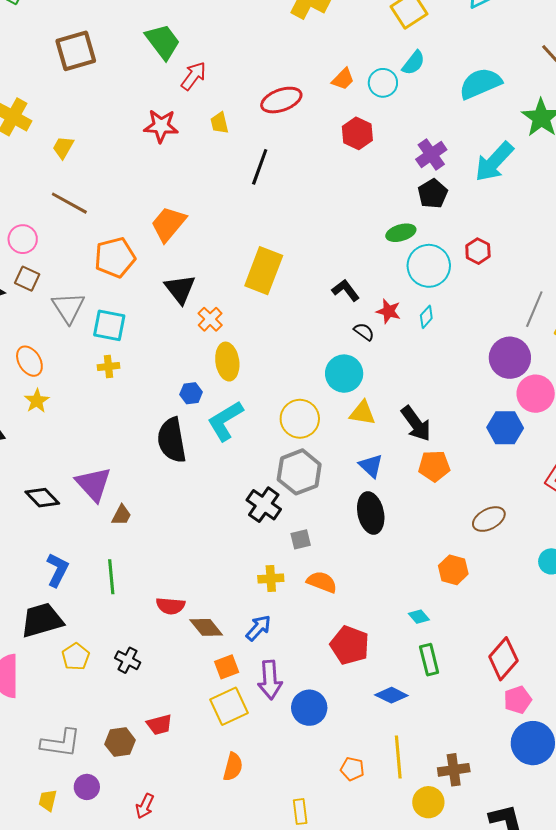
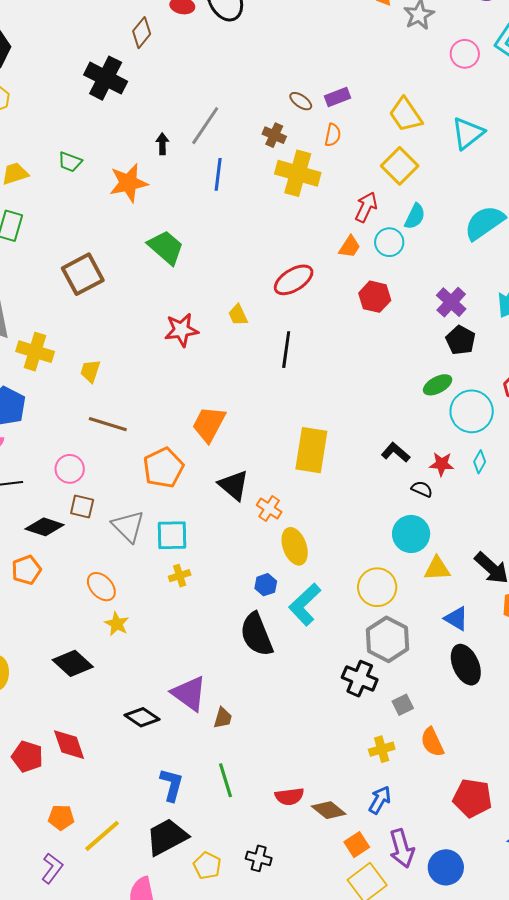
red arrow: (194, 76) -> (366, 207), moved
orange semicircle: (322, 582) -> (432, 742), turned -124

